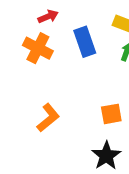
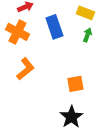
orange L-shape: (48, 118) -> (25, 69), moved

